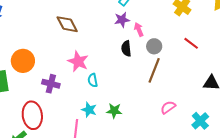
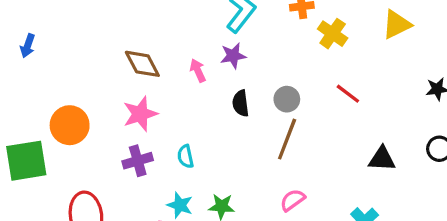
pink arrow: (139, 29) -> (198, 70), moved
pink star: (78, 61) -> (140, 114), moved, turned 30
purple cross: (51, 84) -> (138, 161), moved, turned -30
pink semicircle: (168, 107) -> (293, 200), moved

